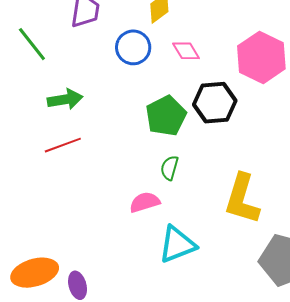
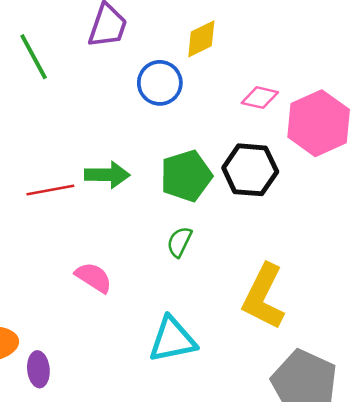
pink diamond: (186, 51) -> (260, 98), moved, turned -56
green arrow: (65, 99) -> (107, 175), moved
pink semicircle: (145, 202) -> (94, 277), moved, turned 40

